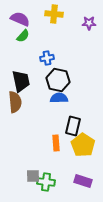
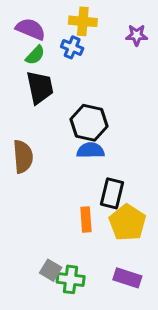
blue cross: (47, 58) -> (72, 47), moved, turned 32
black trapezoid: (21, 81) -> (40, 87), moved
gray square: (33, 176) -> (51, 270), turned 32

